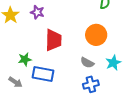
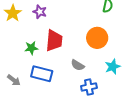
green star: (25, 59) -> (31, 48), moved
gray semicircle: (87, 63) -> (78, 65), moved

